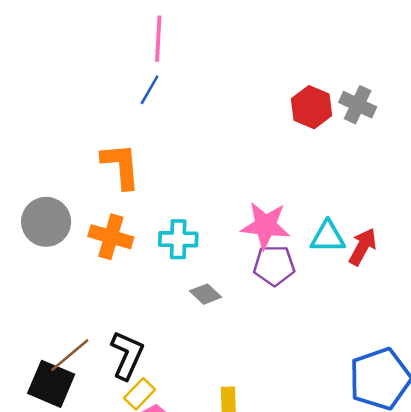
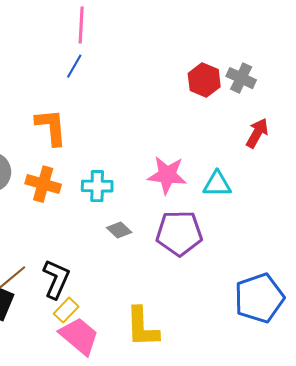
red arrow: (363, 247) -> (257, 133), moved
purple pentagon: (274, 265) -> (179, 233), moved, size x1.4

